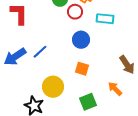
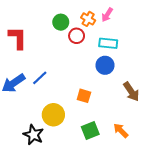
blue circle: (81, 40) -> (105, 65), moved
orange arrow: (115, 89) -> (121, 131), moved

